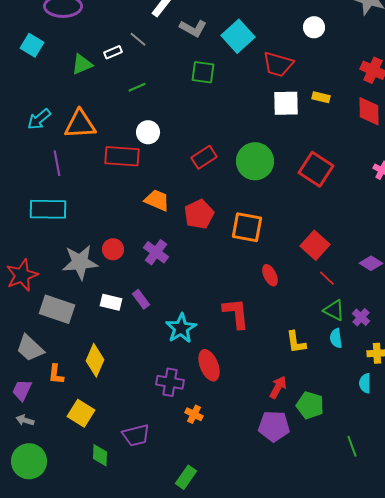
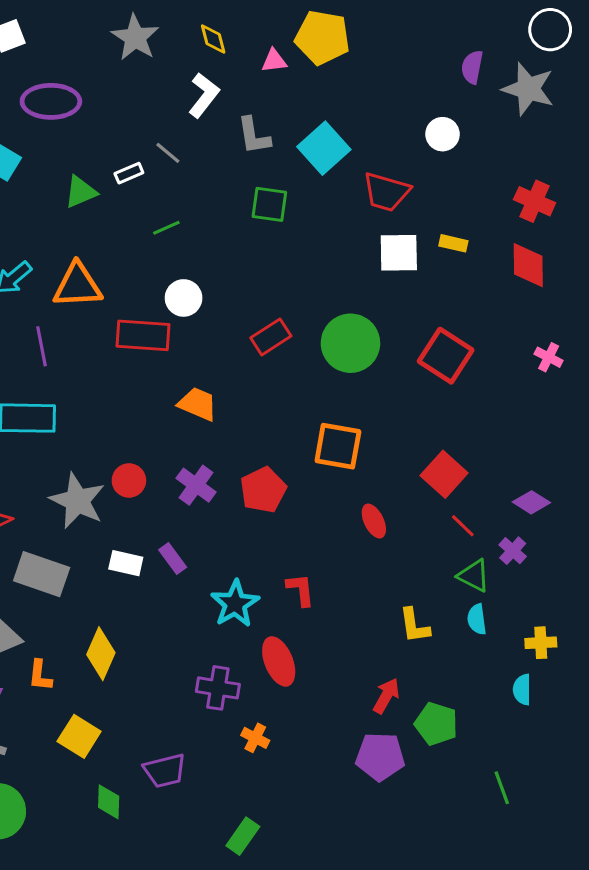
gray L-shape: (193, 28) -> (254, 136), turned 52
red pentagon: (199, 214) -> (263, 490), moved
gray star: (80, 262) -> (77, 501), turned 30
red L-shape: (236, 313) -> (301, 590), moved, size x0.7
purple cross: (361, 317) -> (513, 551), moved

